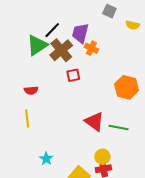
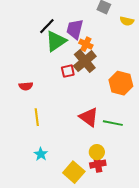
green triangle: (37, 45) -> (56, 41), moved
brown cross: (61, 50) -> (85, 61), moved
yellow line: (27, 118) -> (37, 117), moved

